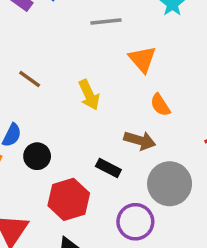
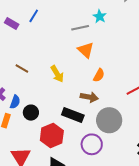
gray line: (106, 22) -> (80, 28), moved
orange semicircle: (160, 105) -> (99, 75), turned -112
black rectangle: (108, 168) -> (73, 115), size x1.5

